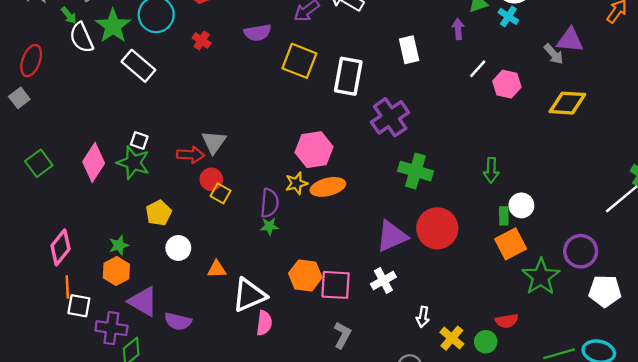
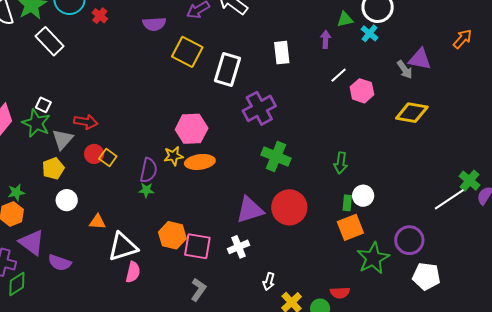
red cross: (202, 40) -> (100, 16), moved
gray triangle: (214, 142) -> (63, 139), moved
red circle: (211, 179) -> (94, 154), moved

